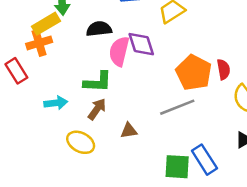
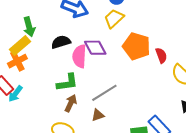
orange pentagon: (194, 73) -> (136, 46), moved
cyan arrow: (56, 103) -> (15, 94), moved, turned 144
gray line: (177, 107) -> (104, 93), moved

